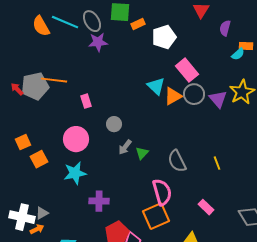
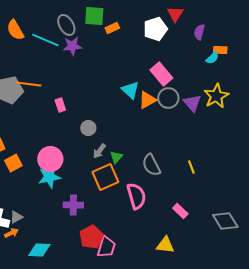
cyan line: (65, 22) -> (45, 40), moved
white pentagon: (164, 37) -> (155, 29), moved
pink circle: (76, 139) -> (50, 159), moved
orange square: (156, 216) -> (105, 177), moved

